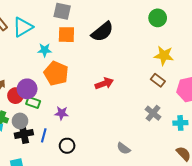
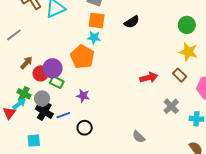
green circle: (158, 18) -> (187, 25), moved
black semicircle: (102, 32) -> (132, 22), size x0.7
cyan star: (45, 50) -> (94, 38), moved
red arrow: (104, 83) -> (149, 78), moved
black cross: (24, 134) -> (44, 111), turned 36
blue line: (44, 135) -> (63, 115), turned 48

